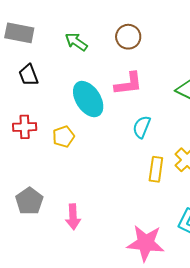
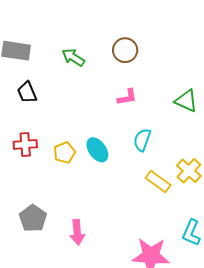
pink L-shape: (128, 84) -> (127, 97), size x0.7
cyan ellipse: (88, 99) -> (97, 150), moved, size x0.7
yellow rectangle: (156, 169) -> (158, 181), turned -60

